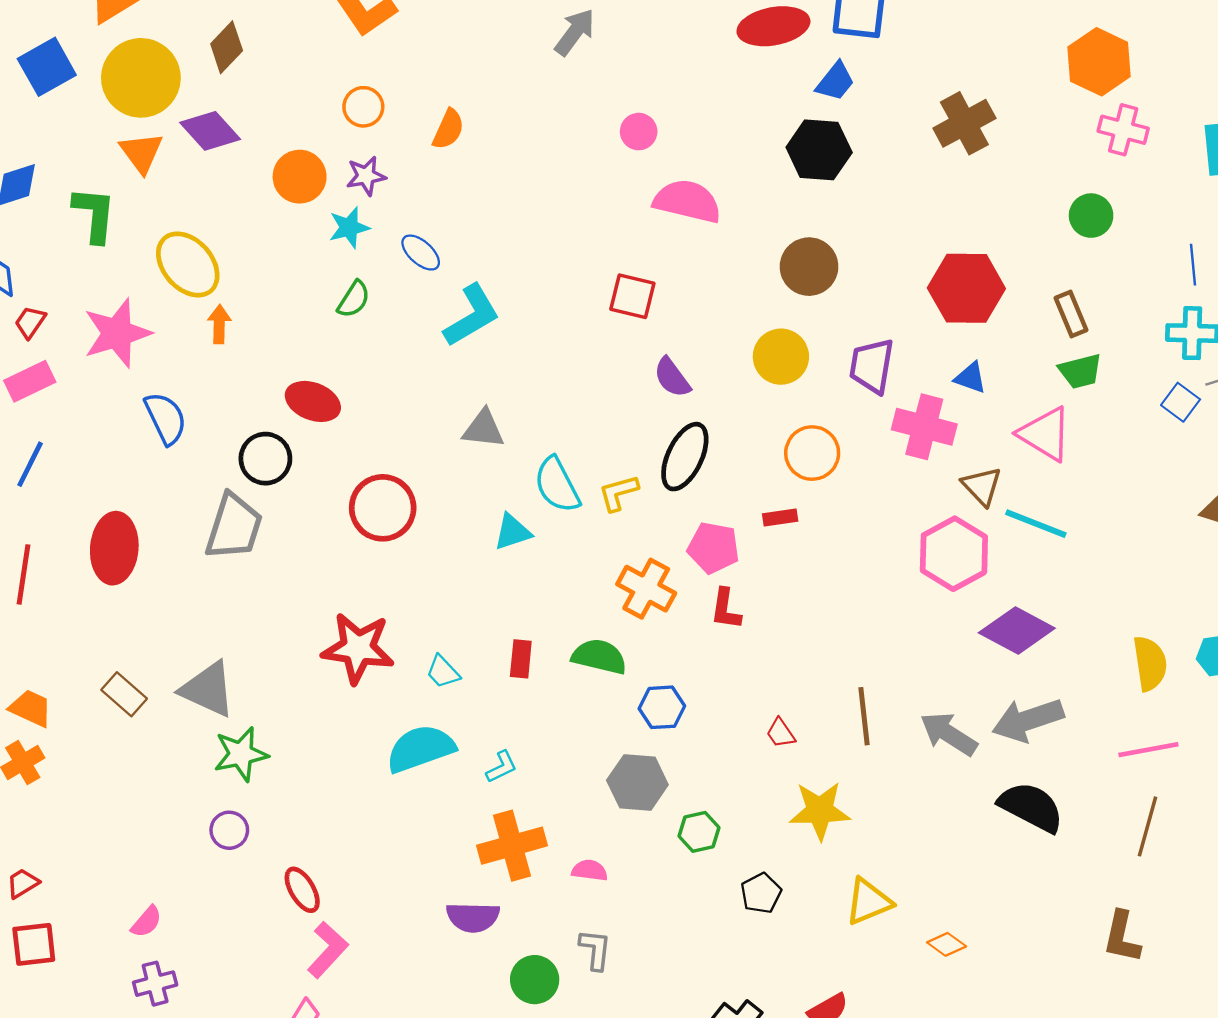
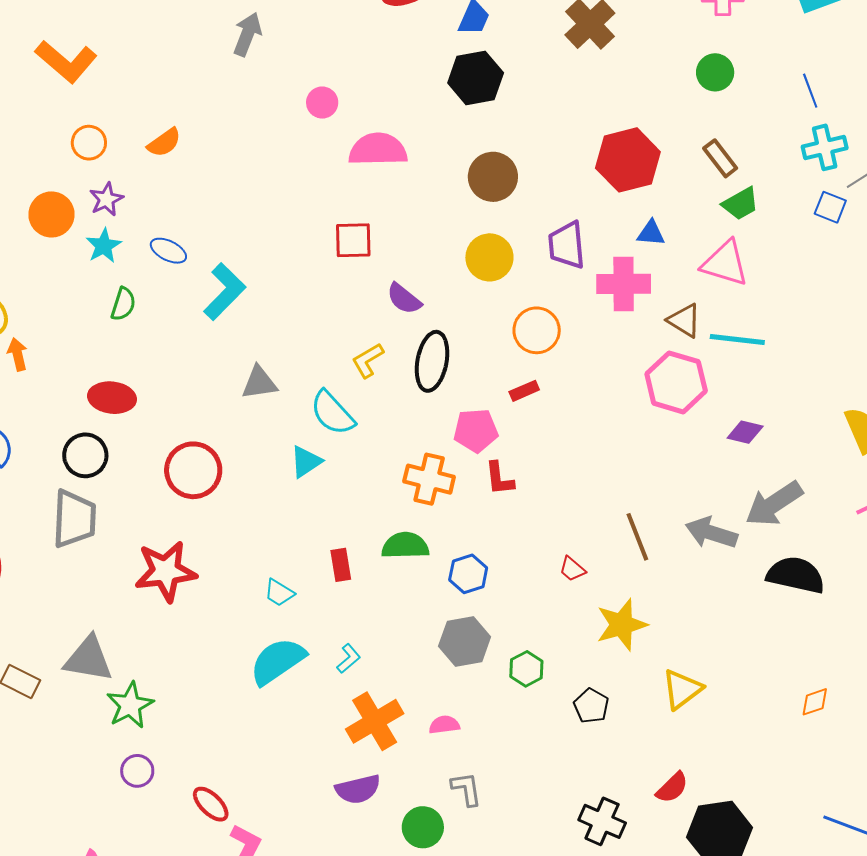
orange semicircle: (448, 129) -> (164, 143), turned 45
yellow L-shape: (618, 493) -> (368, 360), moved
purple diamond: (1017, 631) -> (745, 432), size x0.6
red star: (358, 648) -> (166, 571), moved
orange diamond: (947, 944) -> (815, 702), moved, turned -40

